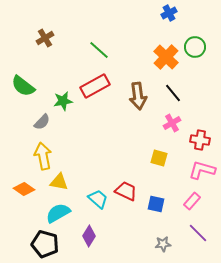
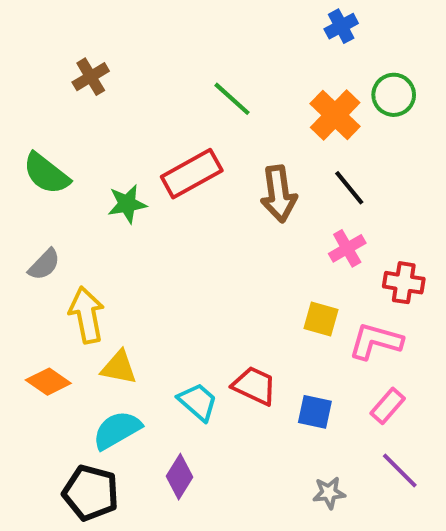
green line: (99, 50) -> (232, 99), moved
gray semicircle: (42, 122) -> (44, 264), moved
pink L-shape: (202, 170) -> (375, 341), moved

